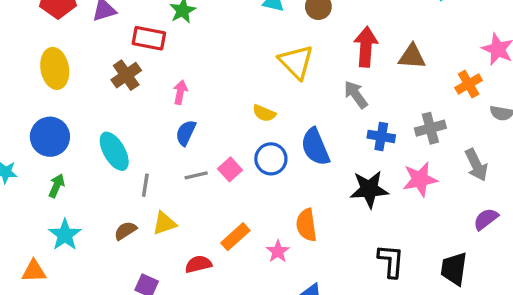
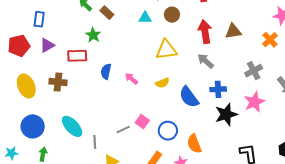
yellow triangle: (296, 62) -> (166, 50), turned -40
brown cross: (126, 75) -> (58, 82), moved, turned -36
pink arrow: (180, 92) -> (131, 79), moved, turned -48
yellow semicircle: (264, 113) -> (162, 83), moved, turned -32
blue semicircle: (186, 133) -> (106, 71), moved
blue cross: (381, 136) -> (218, 89), moved
blue circle: (271, 159) -> (168, 131), moved

